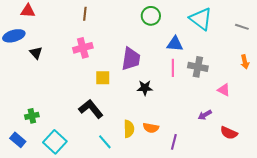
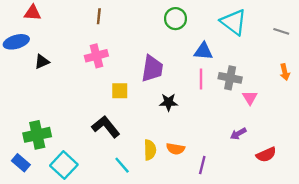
black triangle: (36, 53) -> (42, 62), turned 48
pink triangle: (224, 90) -> (250, 98), moved, turned 32
green cross: (32, 116) -> (37, 135), size x1.6
red semicircle: (229, 133) -> (266, 155), turned -48

